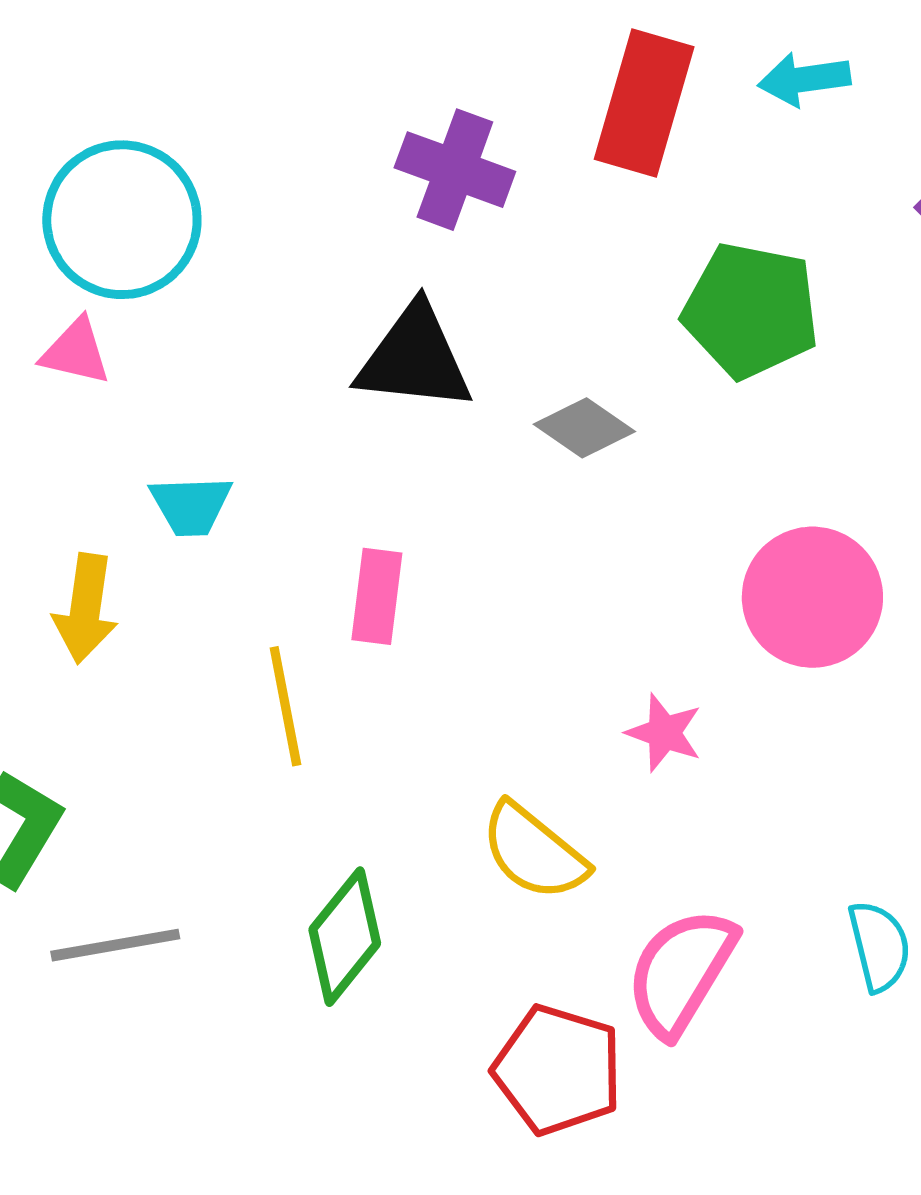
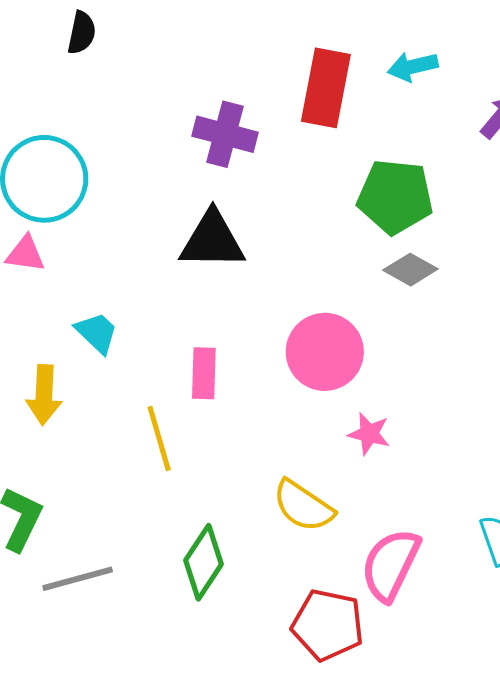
gray diamond: (584, 428) -> (410, 270), moved
cyan trapezoid: (191, 505) -> (97, 333), turned -129
pink circle: (812, 597) -> (325, 352), moved

